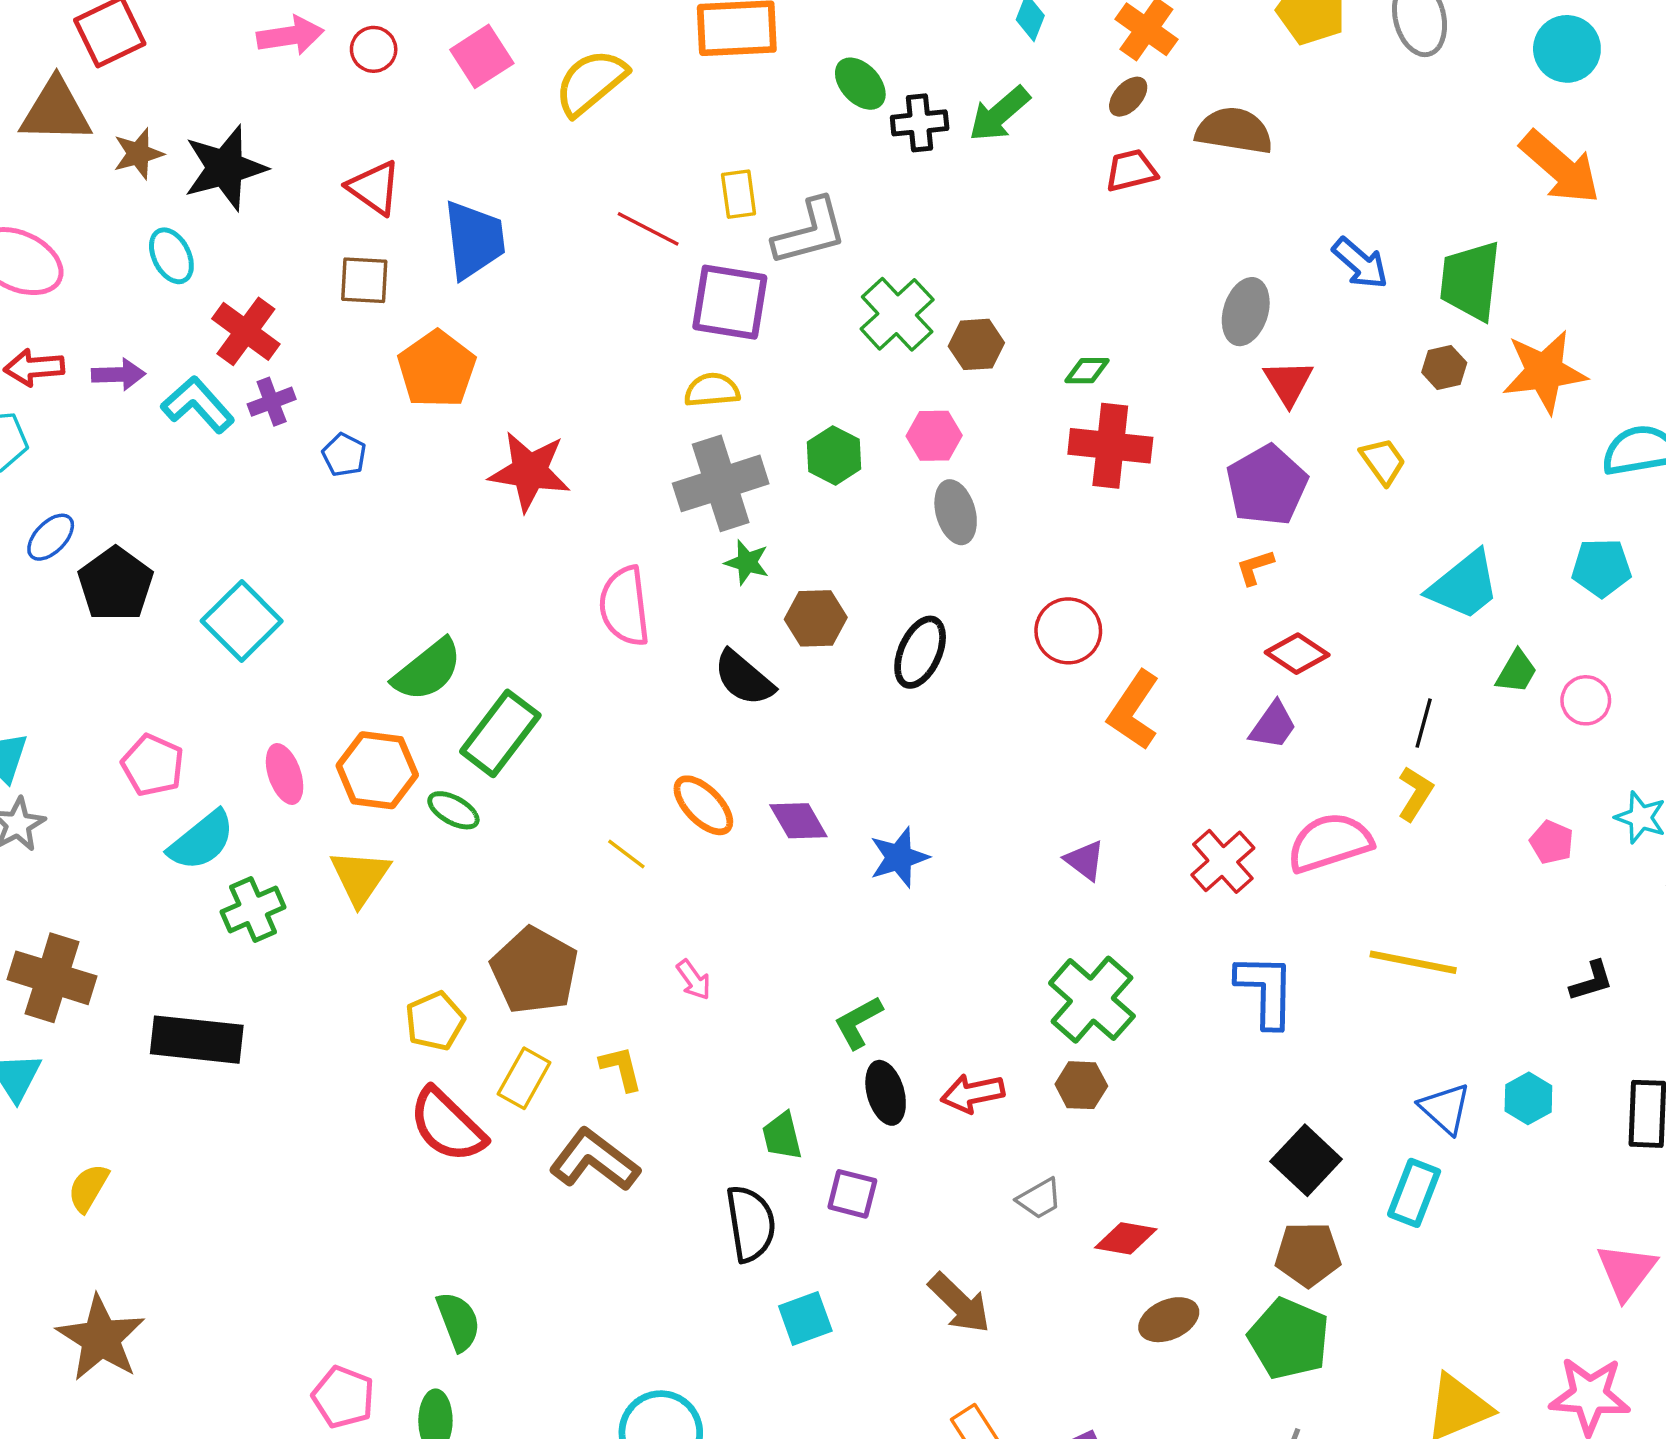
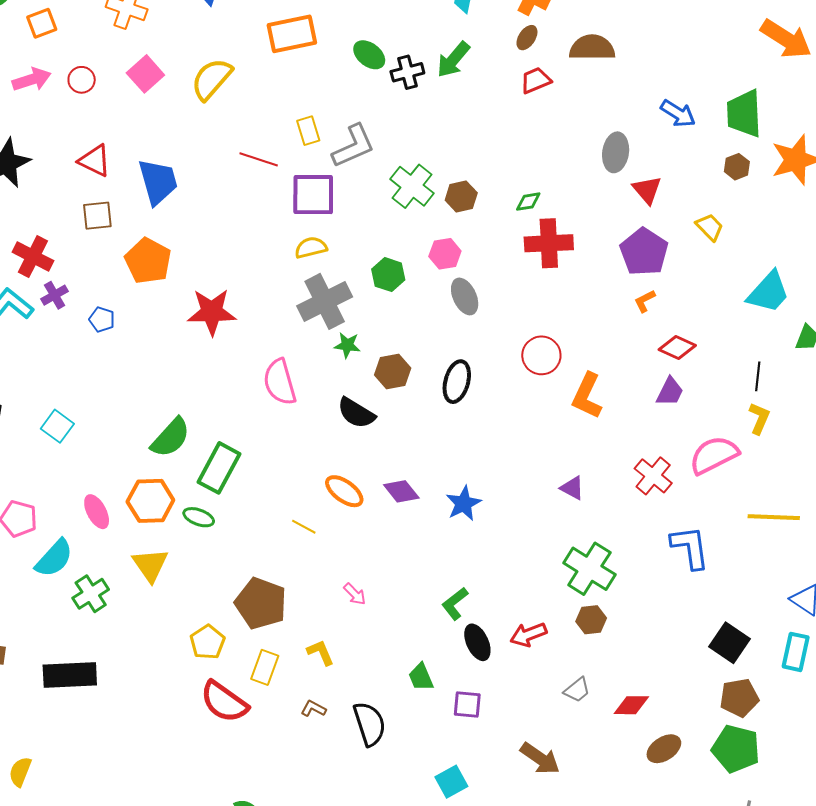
cyan square: (242, 621) -> (57, 426), size x0.7
brown L-shape: (594, 1160) -> (313, 709), size x0.5
black semicircle: (751, 1224) -> (370, 724), moved

